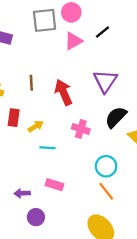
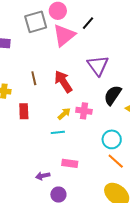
pink triangle: (73, 41) -> (64, 35), size x1.4
yellow arrow: (36, 126) -> (64, 114), moved

